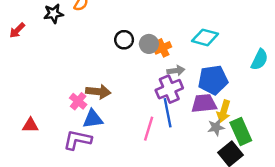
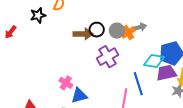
cyan diamond: (205, 37) -> (154, 61), moved
gray arrow: (176, 71) -> (140, 27), moved
purple cross: (169, 89) -> (107, 57), moved
brown arrow: (98, 92) -> (83, 34), moved

